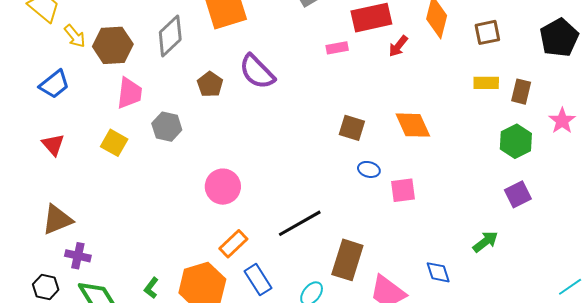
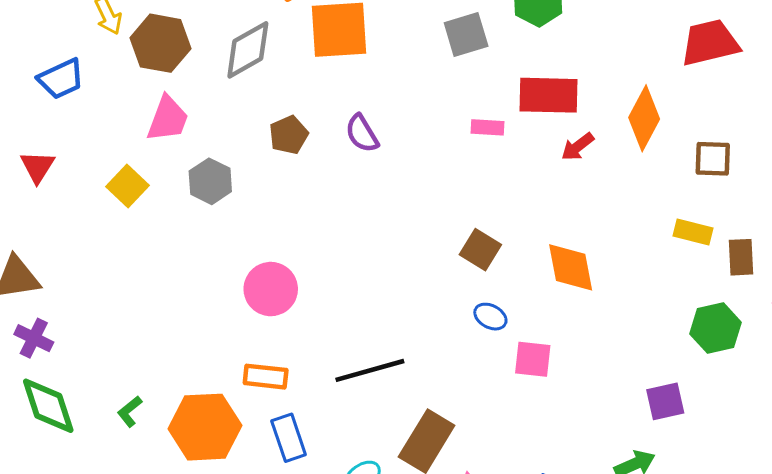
purple semicircle: (257, 72) -> (362, 133), size x0.7
brown rectangle: (521, 92) -> (741, 257), turned -30
purple square: (518, 194) -> (665, 401), moved
orange rectangle: (233, 244) -> (266, 377), turned 36

